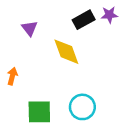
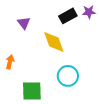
cyan circle: (82, 107) -> (68, 76), moved

